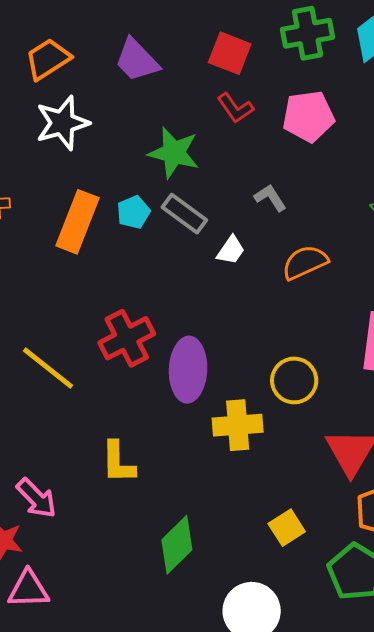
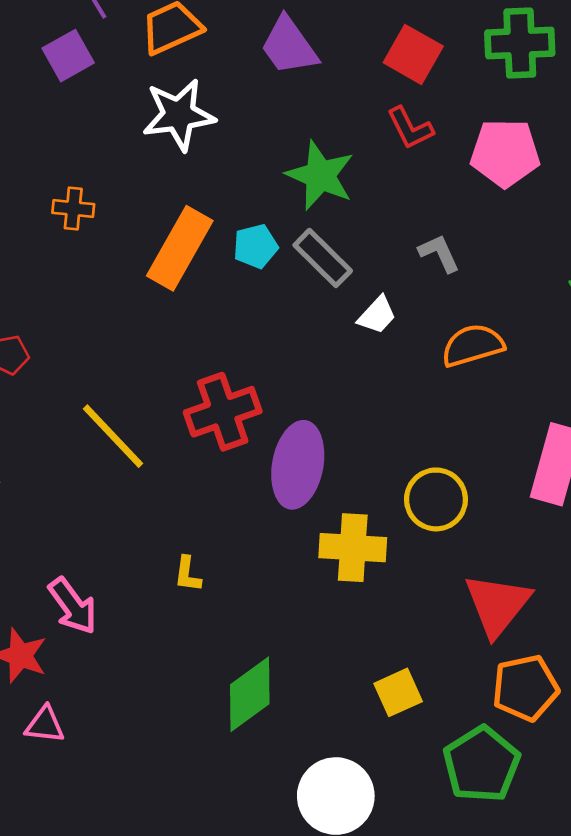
yellow L-shape: (118, 462) -> (188, 574), size x0.6
pink triangle: (28, 589) -> (45, 725), size x0.7

